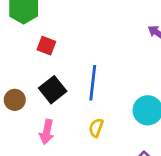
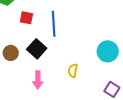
blue line: (93, 83) -> (54, 24), moved
brown circle: (15, 100) -> (11, 53), moved

